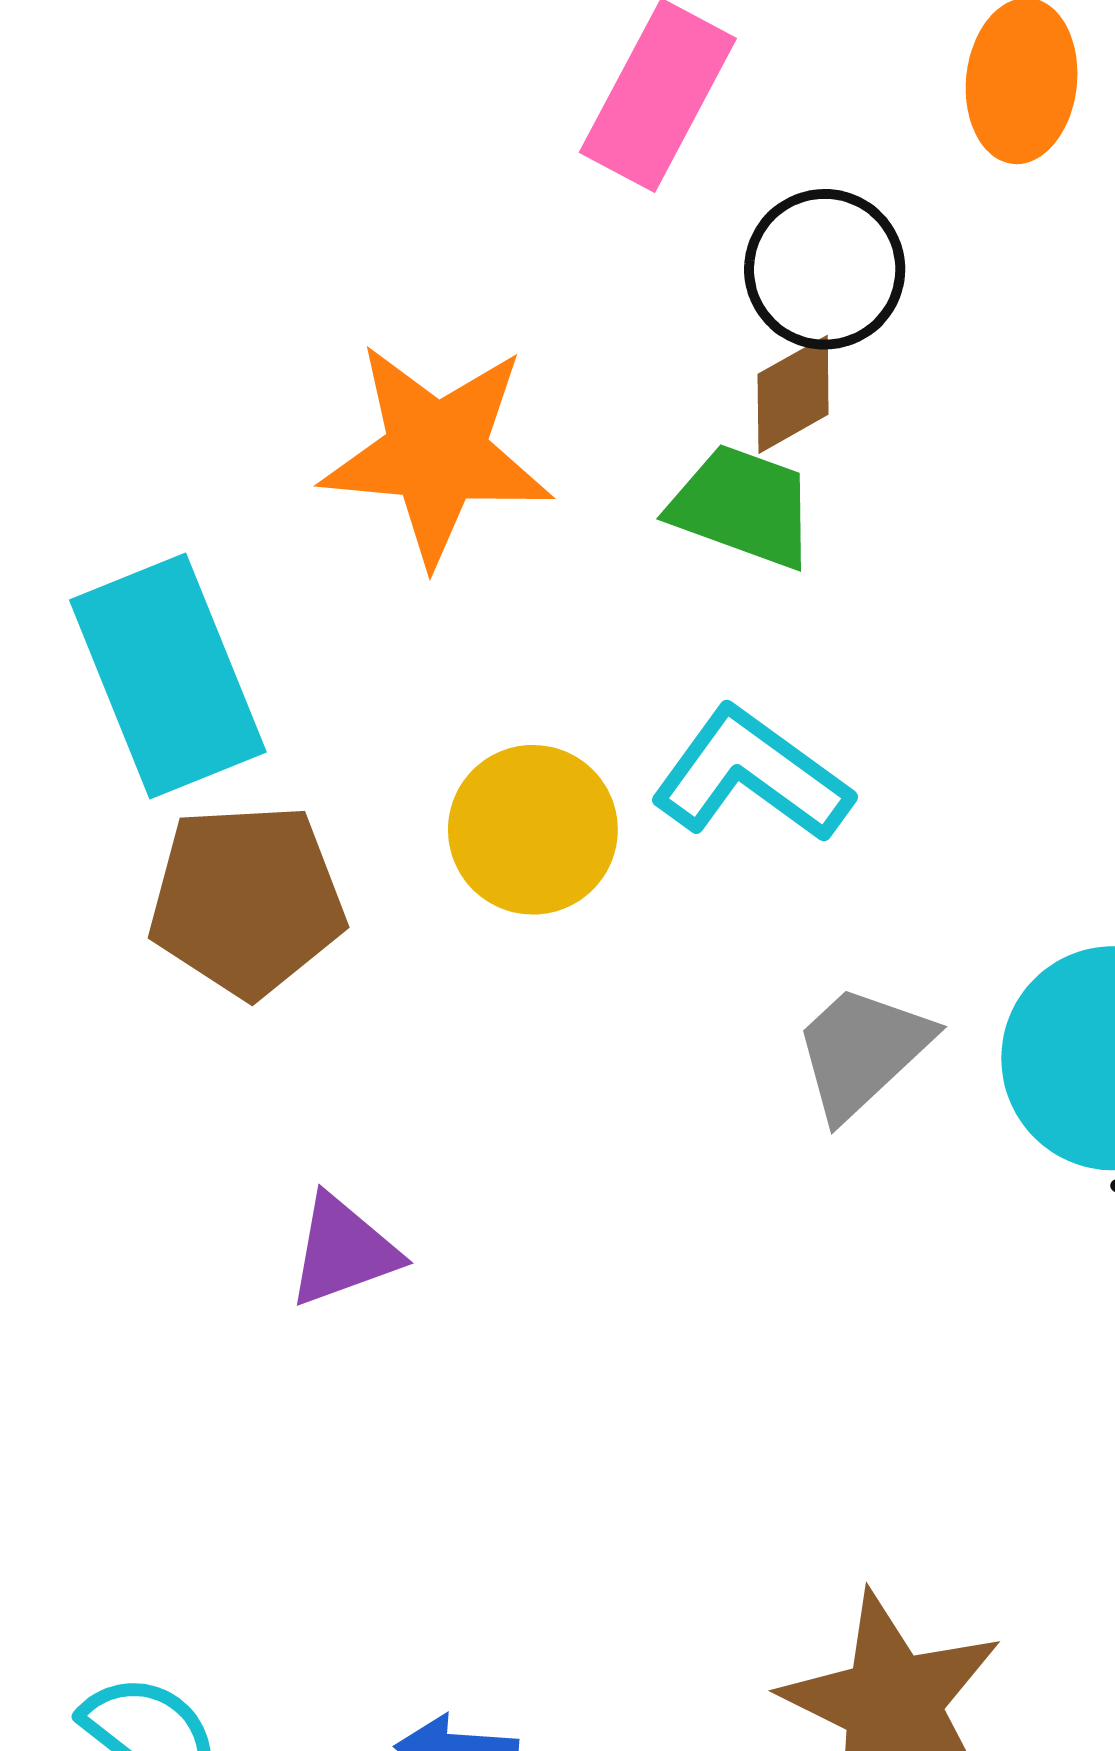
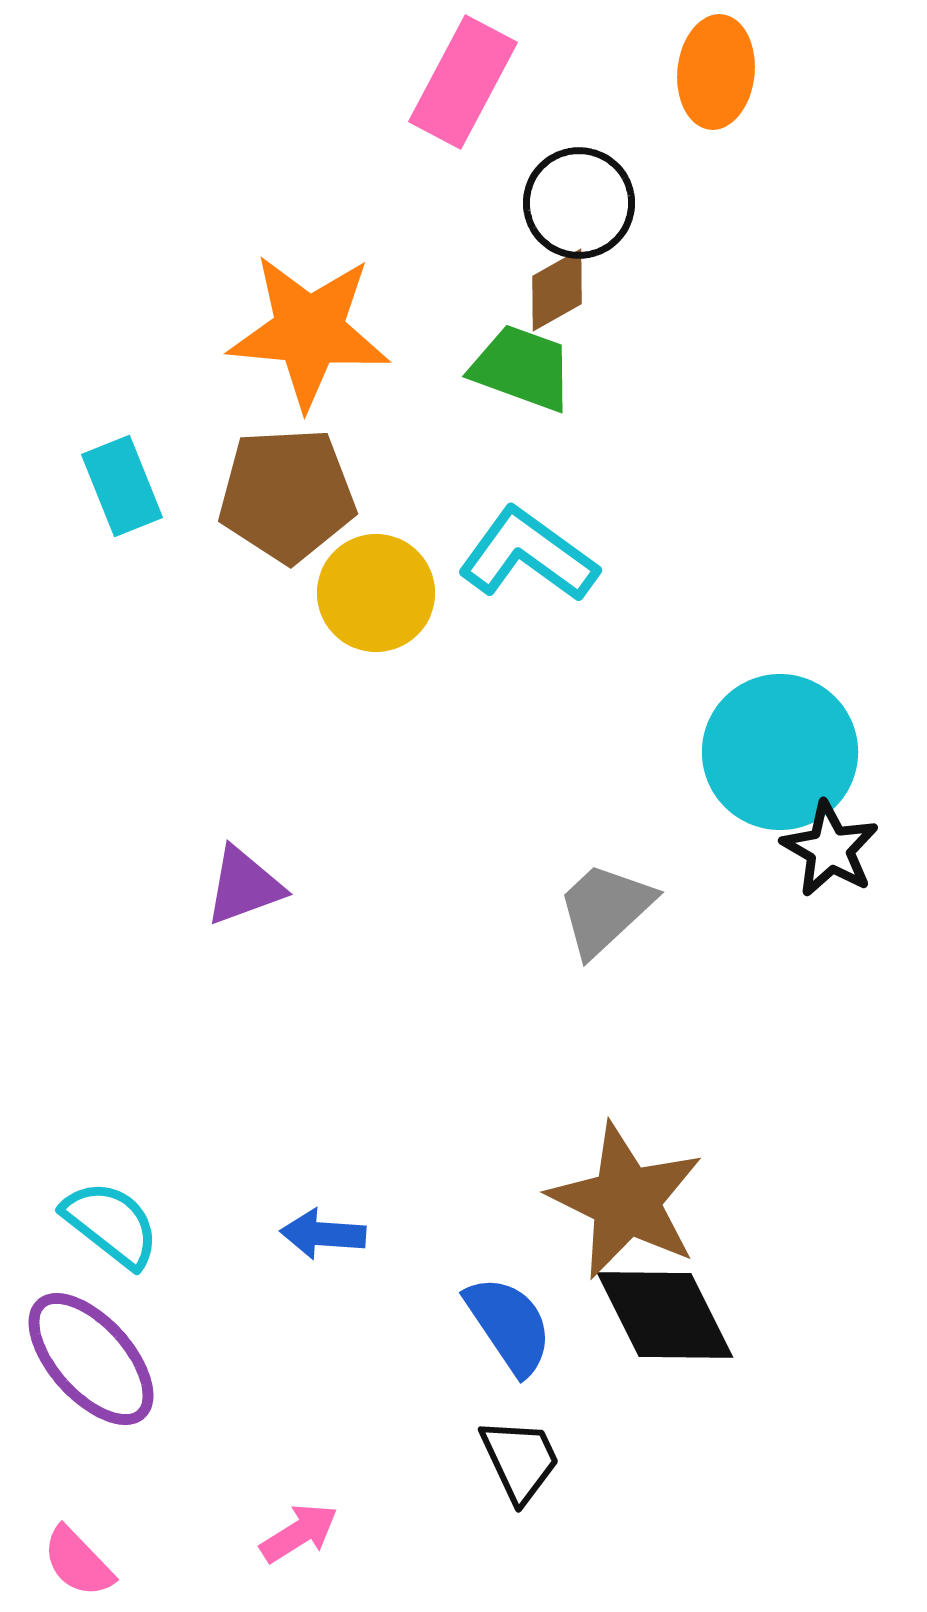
cyan rectangle: (168, 676) -> (122, 486), size x0.6
brown pentagon: (247, 900) -> (287, 495), moved
gray trapezoid: (862, 1051) -> (605, 909), moved

